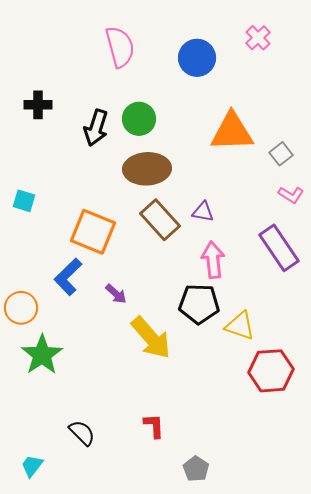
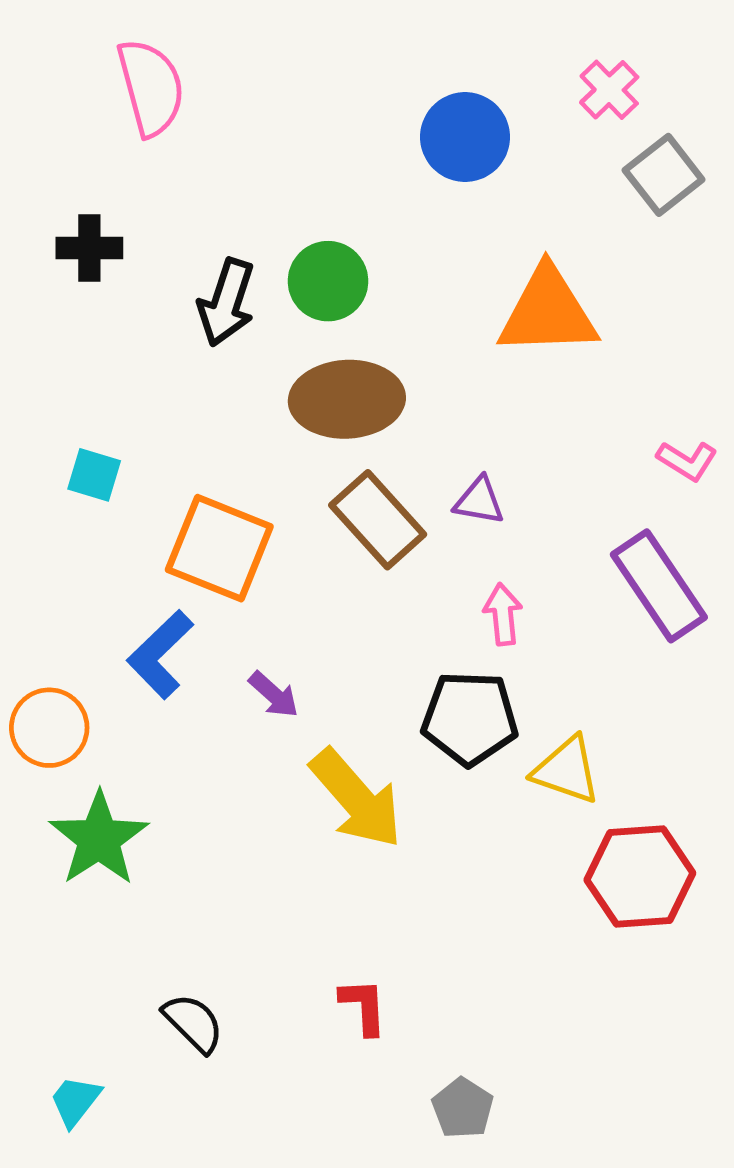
pink semicircle: (120, 47) -> (151, 87), moved
gray square: (281, 154) -> (664, 175), moved, size x1.4
cyan square: (24, 201) -> (94, 475), moved
pink arrow: (213, 260) -> (503, 614), size x0.7

